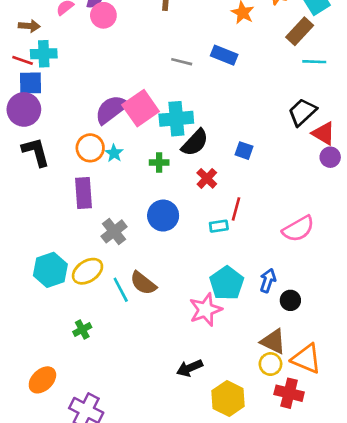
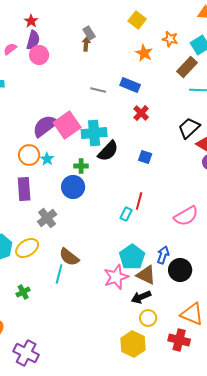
red cross: (207, 178) -> (141, 113), moved
blue circle: (163, 216) -> (73, 187), moved
cyan rectangle: (219, 226) -> (126, 214), turned -56
cyan line: (121, 290) -> (59, 274), moved, turned 42
black circle: (290, 300) -> (180, 270), size x1.5
brown triangle: (273, 341) -> (146, 275), moved
yellow circle: (270, 364) -> (148, 318), moved
black arrow: (190, 368) -> (141, 297), moved

